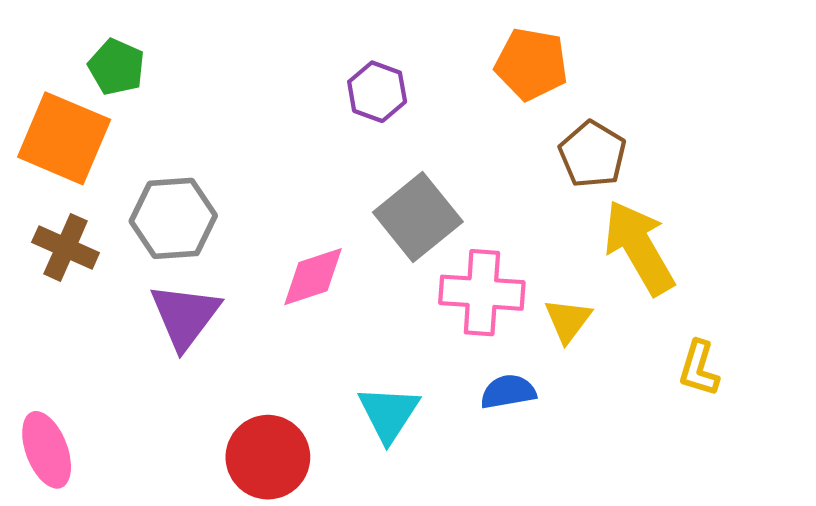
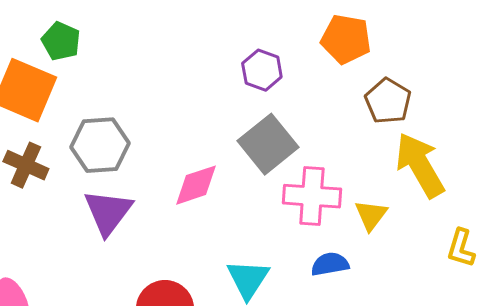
purple hexagon: (377, 92) -> (262, 70), moved

